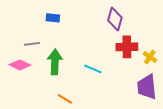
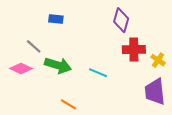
gray line: (32, 44) -> (34, 46), turned 49
green arrow: (55, 62) -> (58, 65), turned 105

